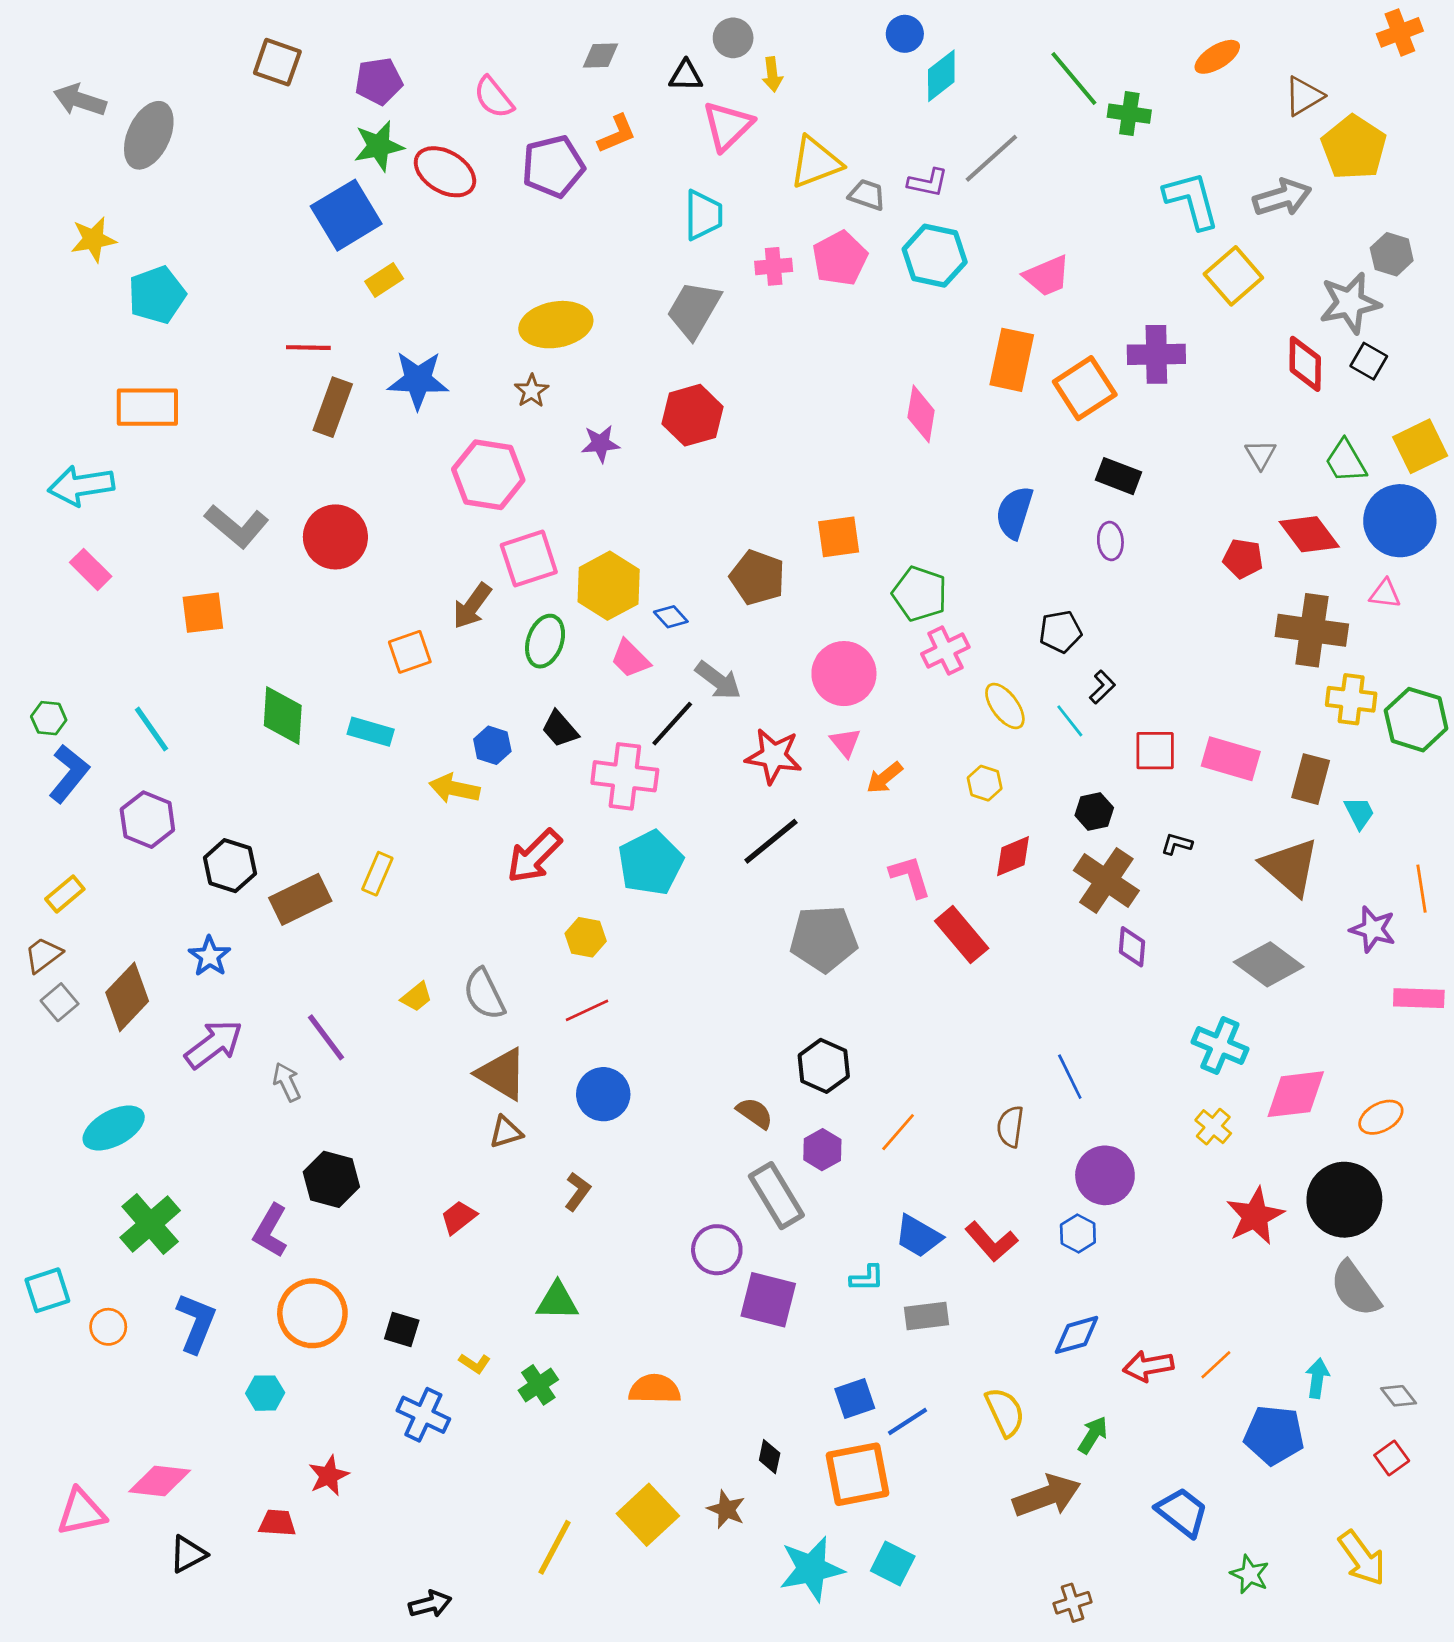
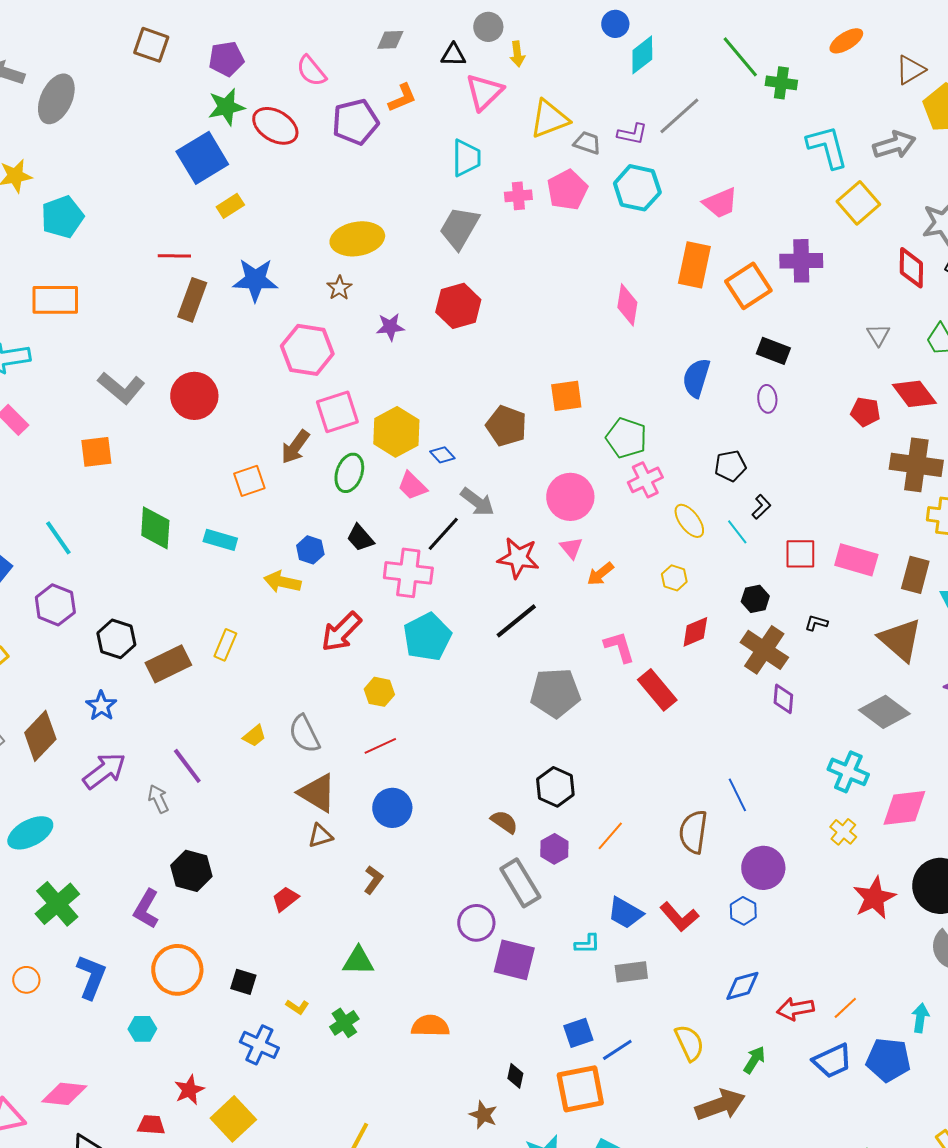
brown semicircle: (1010, 1127) -> (693, 832), size x1.4
blue trapezoid: (1182, 1512) -> (832, 1061), moved, turned 117
yellow square: (648, 1515) -> (233, 1119), moved

